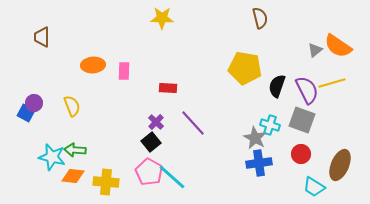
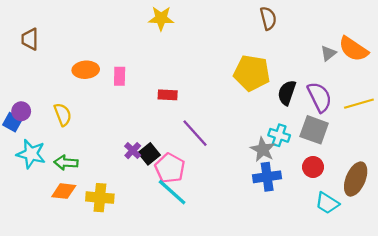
yellow line: (332, 83) -> (359, 104), moved
purple cross: (156, 122) -> (133, 151), moved
cyan star: (52, 157) -> (31, 154), moved
pink pentagon: (149, 172) -> (170, 168), moved

